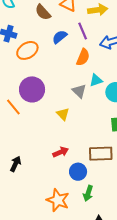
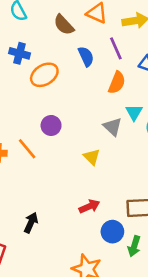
blue semicircle: (60, 37) -> (86, 56), turned 105
cyan triangle: (96, 80) -> (134, 112), turned -40
purple circle: (32, 89) -> (51, 125), size x0.6
green arrow: (88, 193) -> (134, 246), moved

